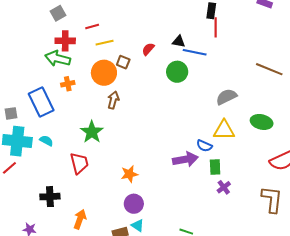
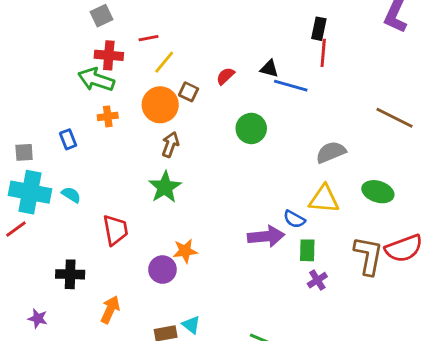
yellow line: (105, 43) -> (164, 62), turned -42
green circle: (177, 72) -> (251, 128), moved
blue rectangle: (41, 102) -> (68, 139), size x0.5
green star: (92, 132) -> (165, 187), moved
brown L-shape: (272, 199) -> (368, 256), moved
purple circle: (134, 204) -> (162, 270), moved

